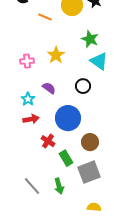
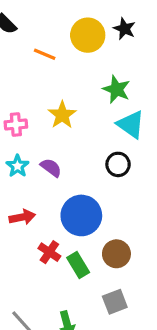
black circle: (83, 86) -> (118, 164), moved
cyan star: (28, 99) -> (17, 166), moved
green rectangle: (66, 158) -> (78, 265), moved
gray square: (89, 172) -> (115, 302), size x0.7

